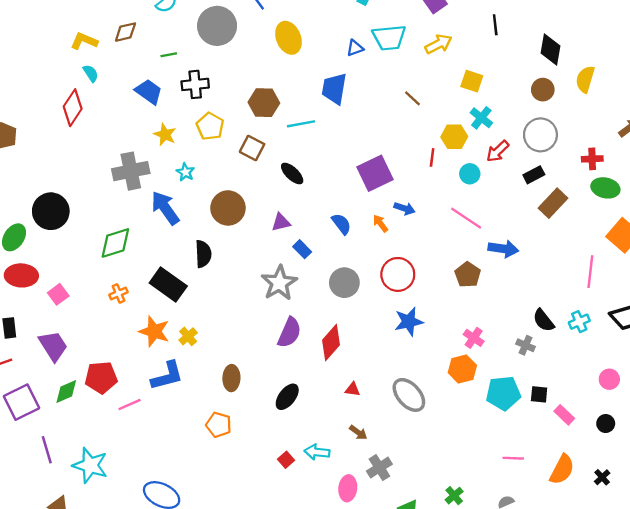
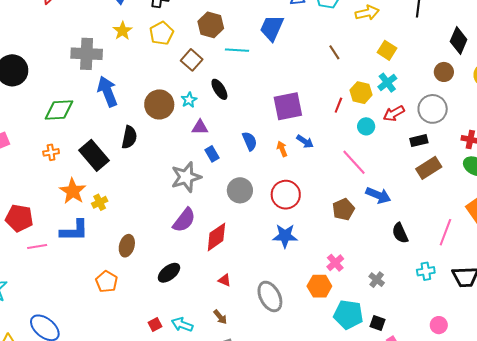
cyan star: (185, 172) -> (189, 100), moved
black semicircle: (544, 320) -> (400, 233), moved

